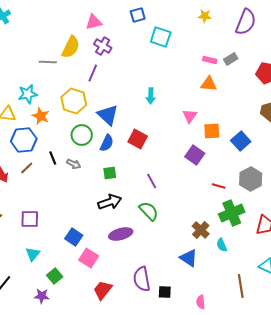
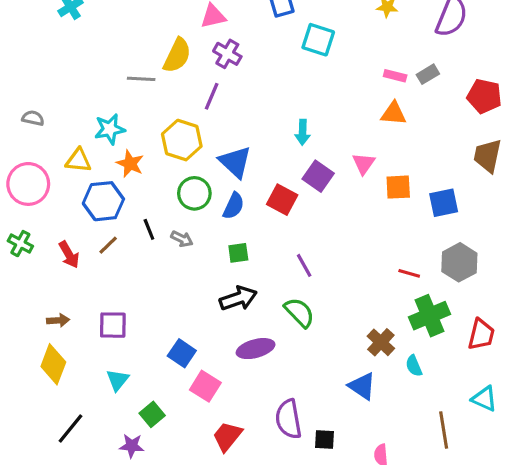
blue square: (241, 141) -> (444, 203), turned 30
purple square: (195, 155) -> (318, 176), moved

